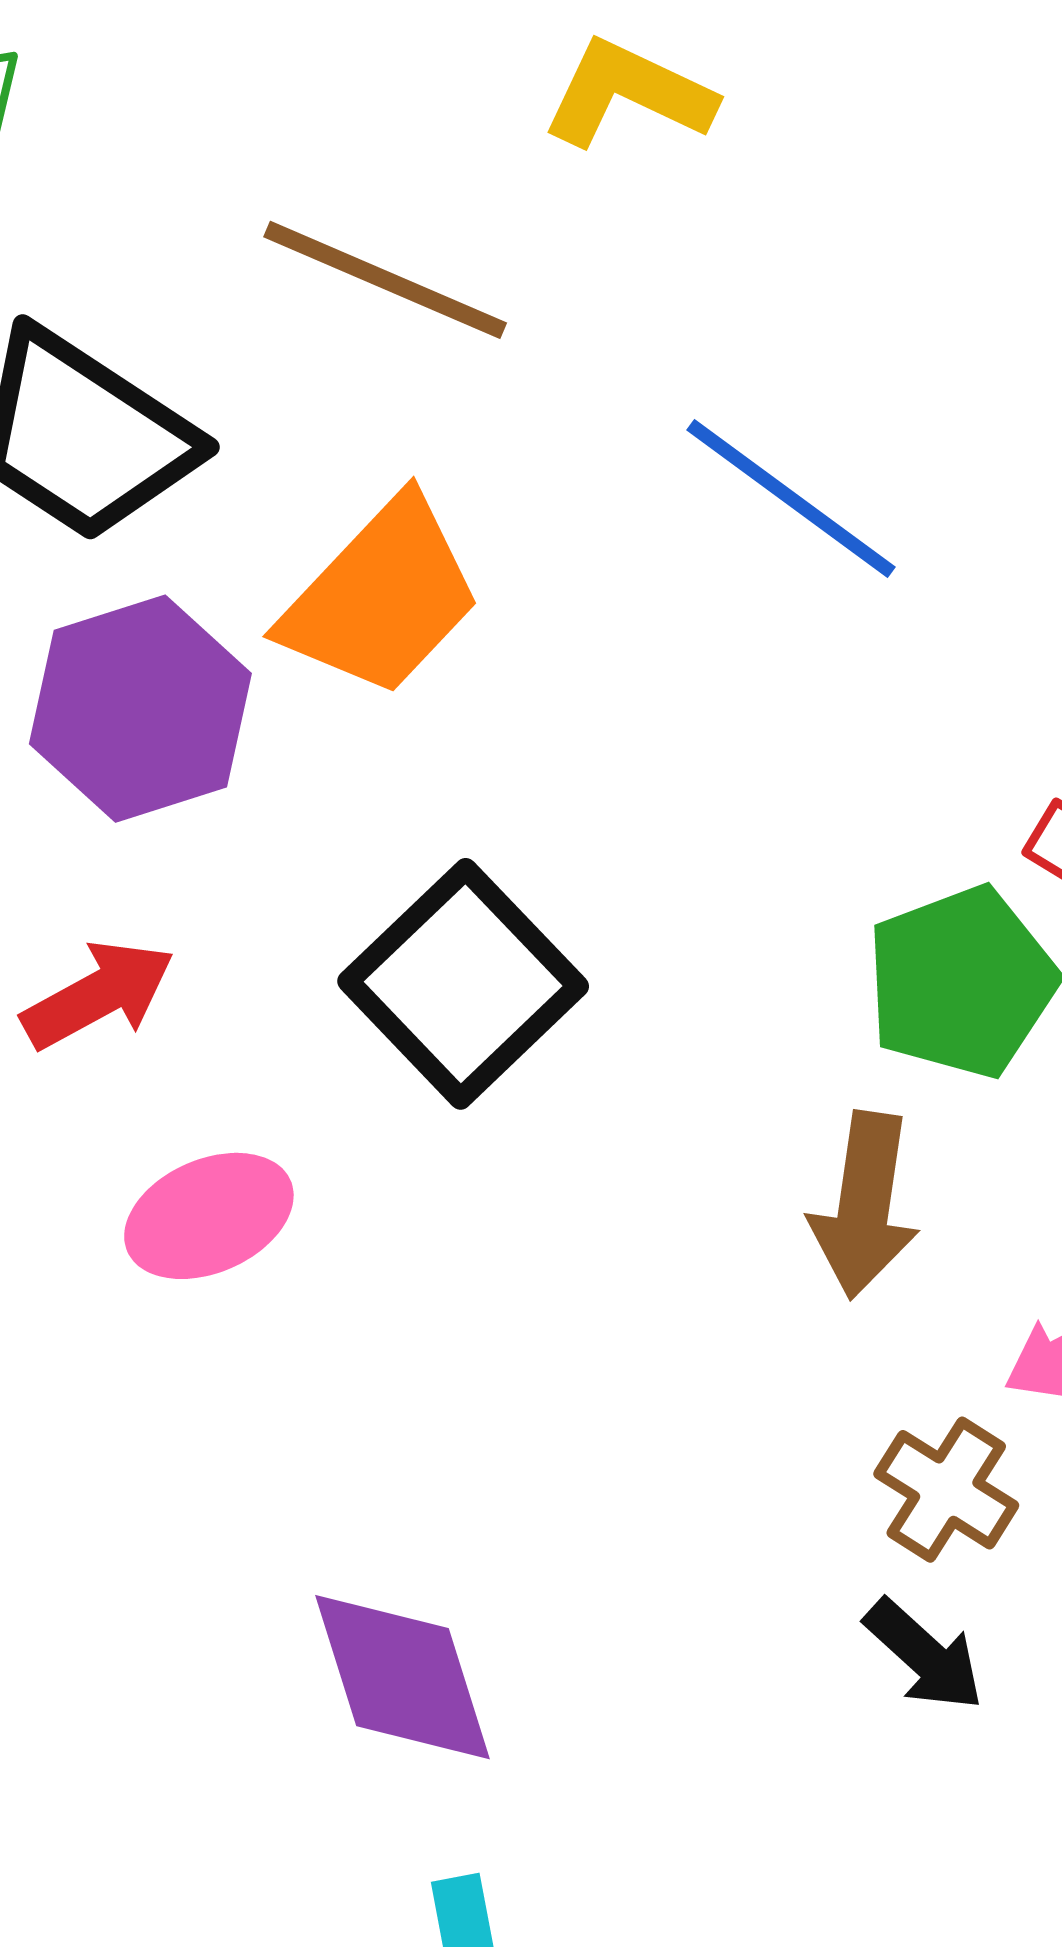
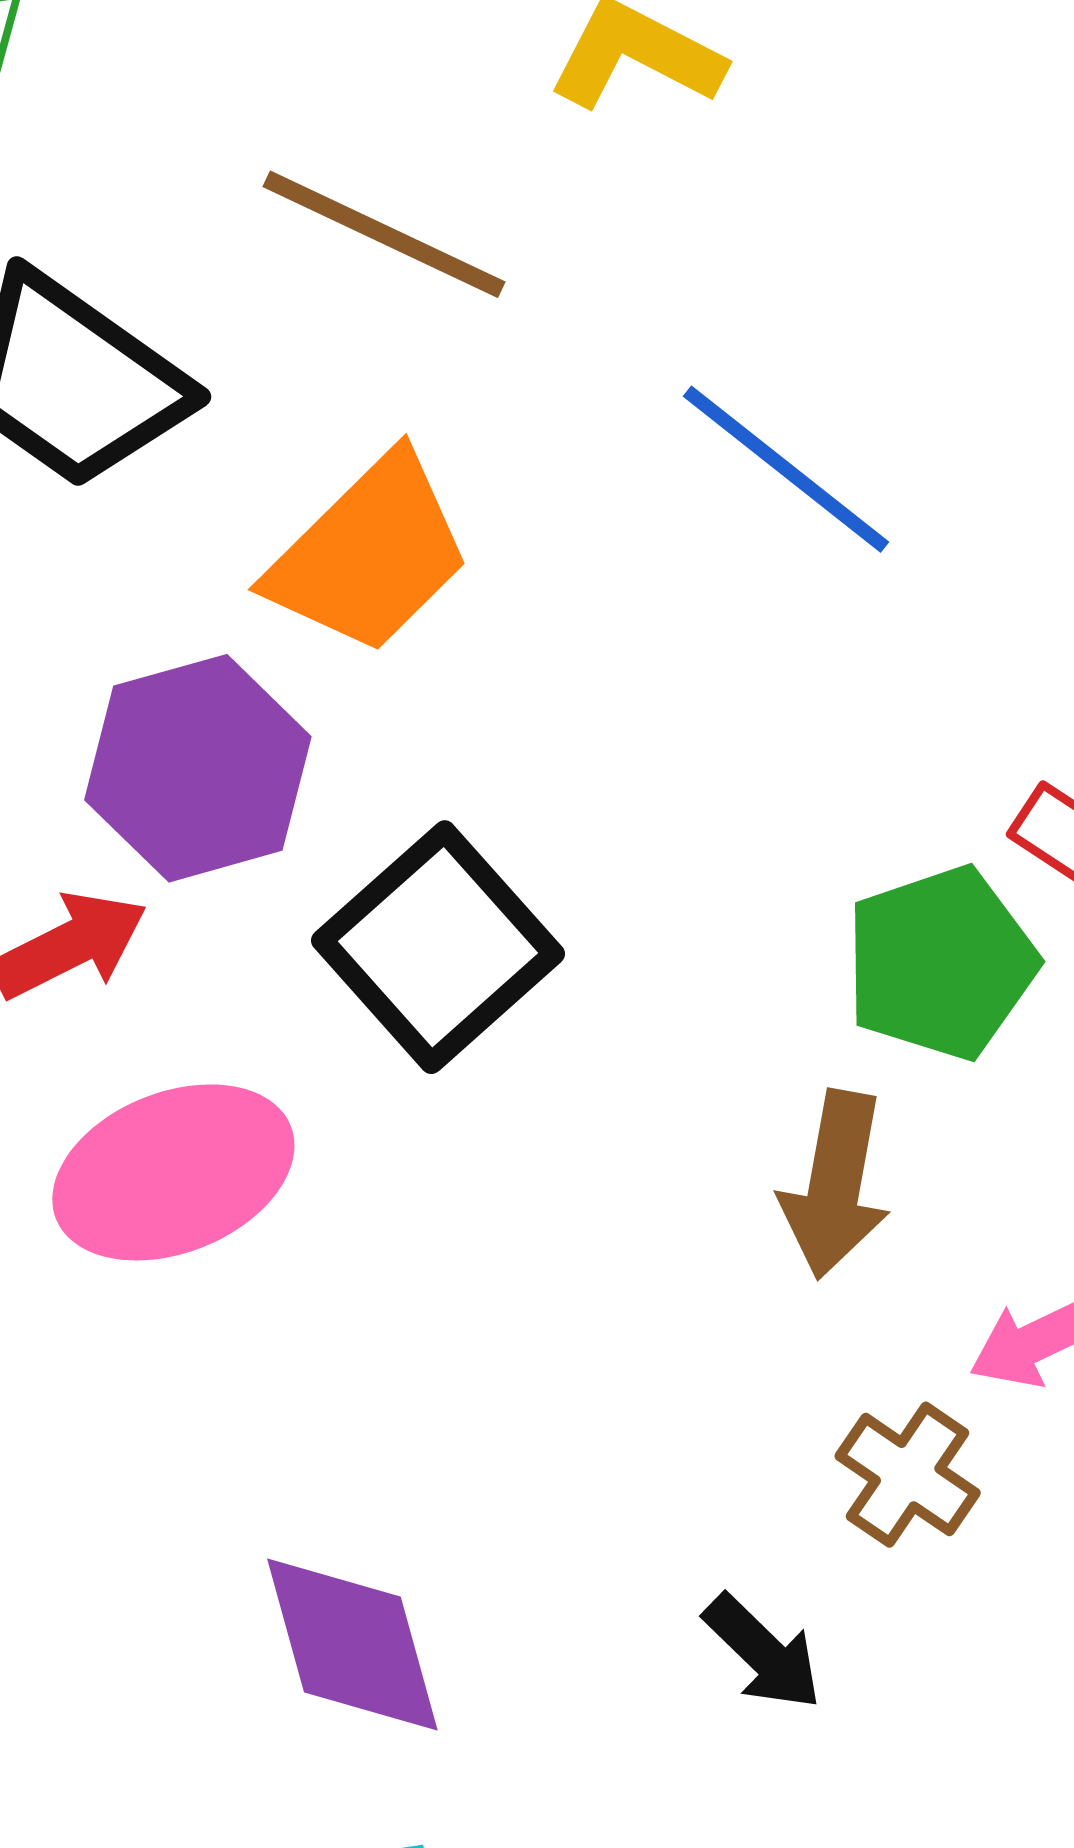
purple hexagon: (140, 709) -> (198, 768), moved
pink ellipse: (209, 1216) -> (173, 1172), size x1.4
black arrow: (924, 1655) -> (763, 1652), moved

